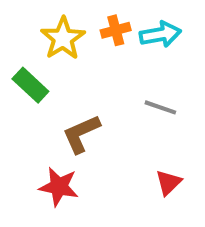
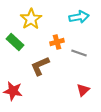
orange cross: (116, 30) -> (57, 42), moved
red star: (59, 187) -> (13, 91), moved

